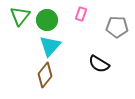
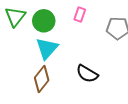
black semicircle: (99, 64) -> (87, 74), moved

